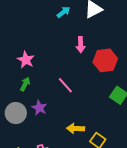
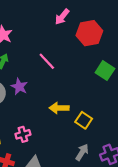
pink arrow: (81, 45) -> (62, 17), turned 42

